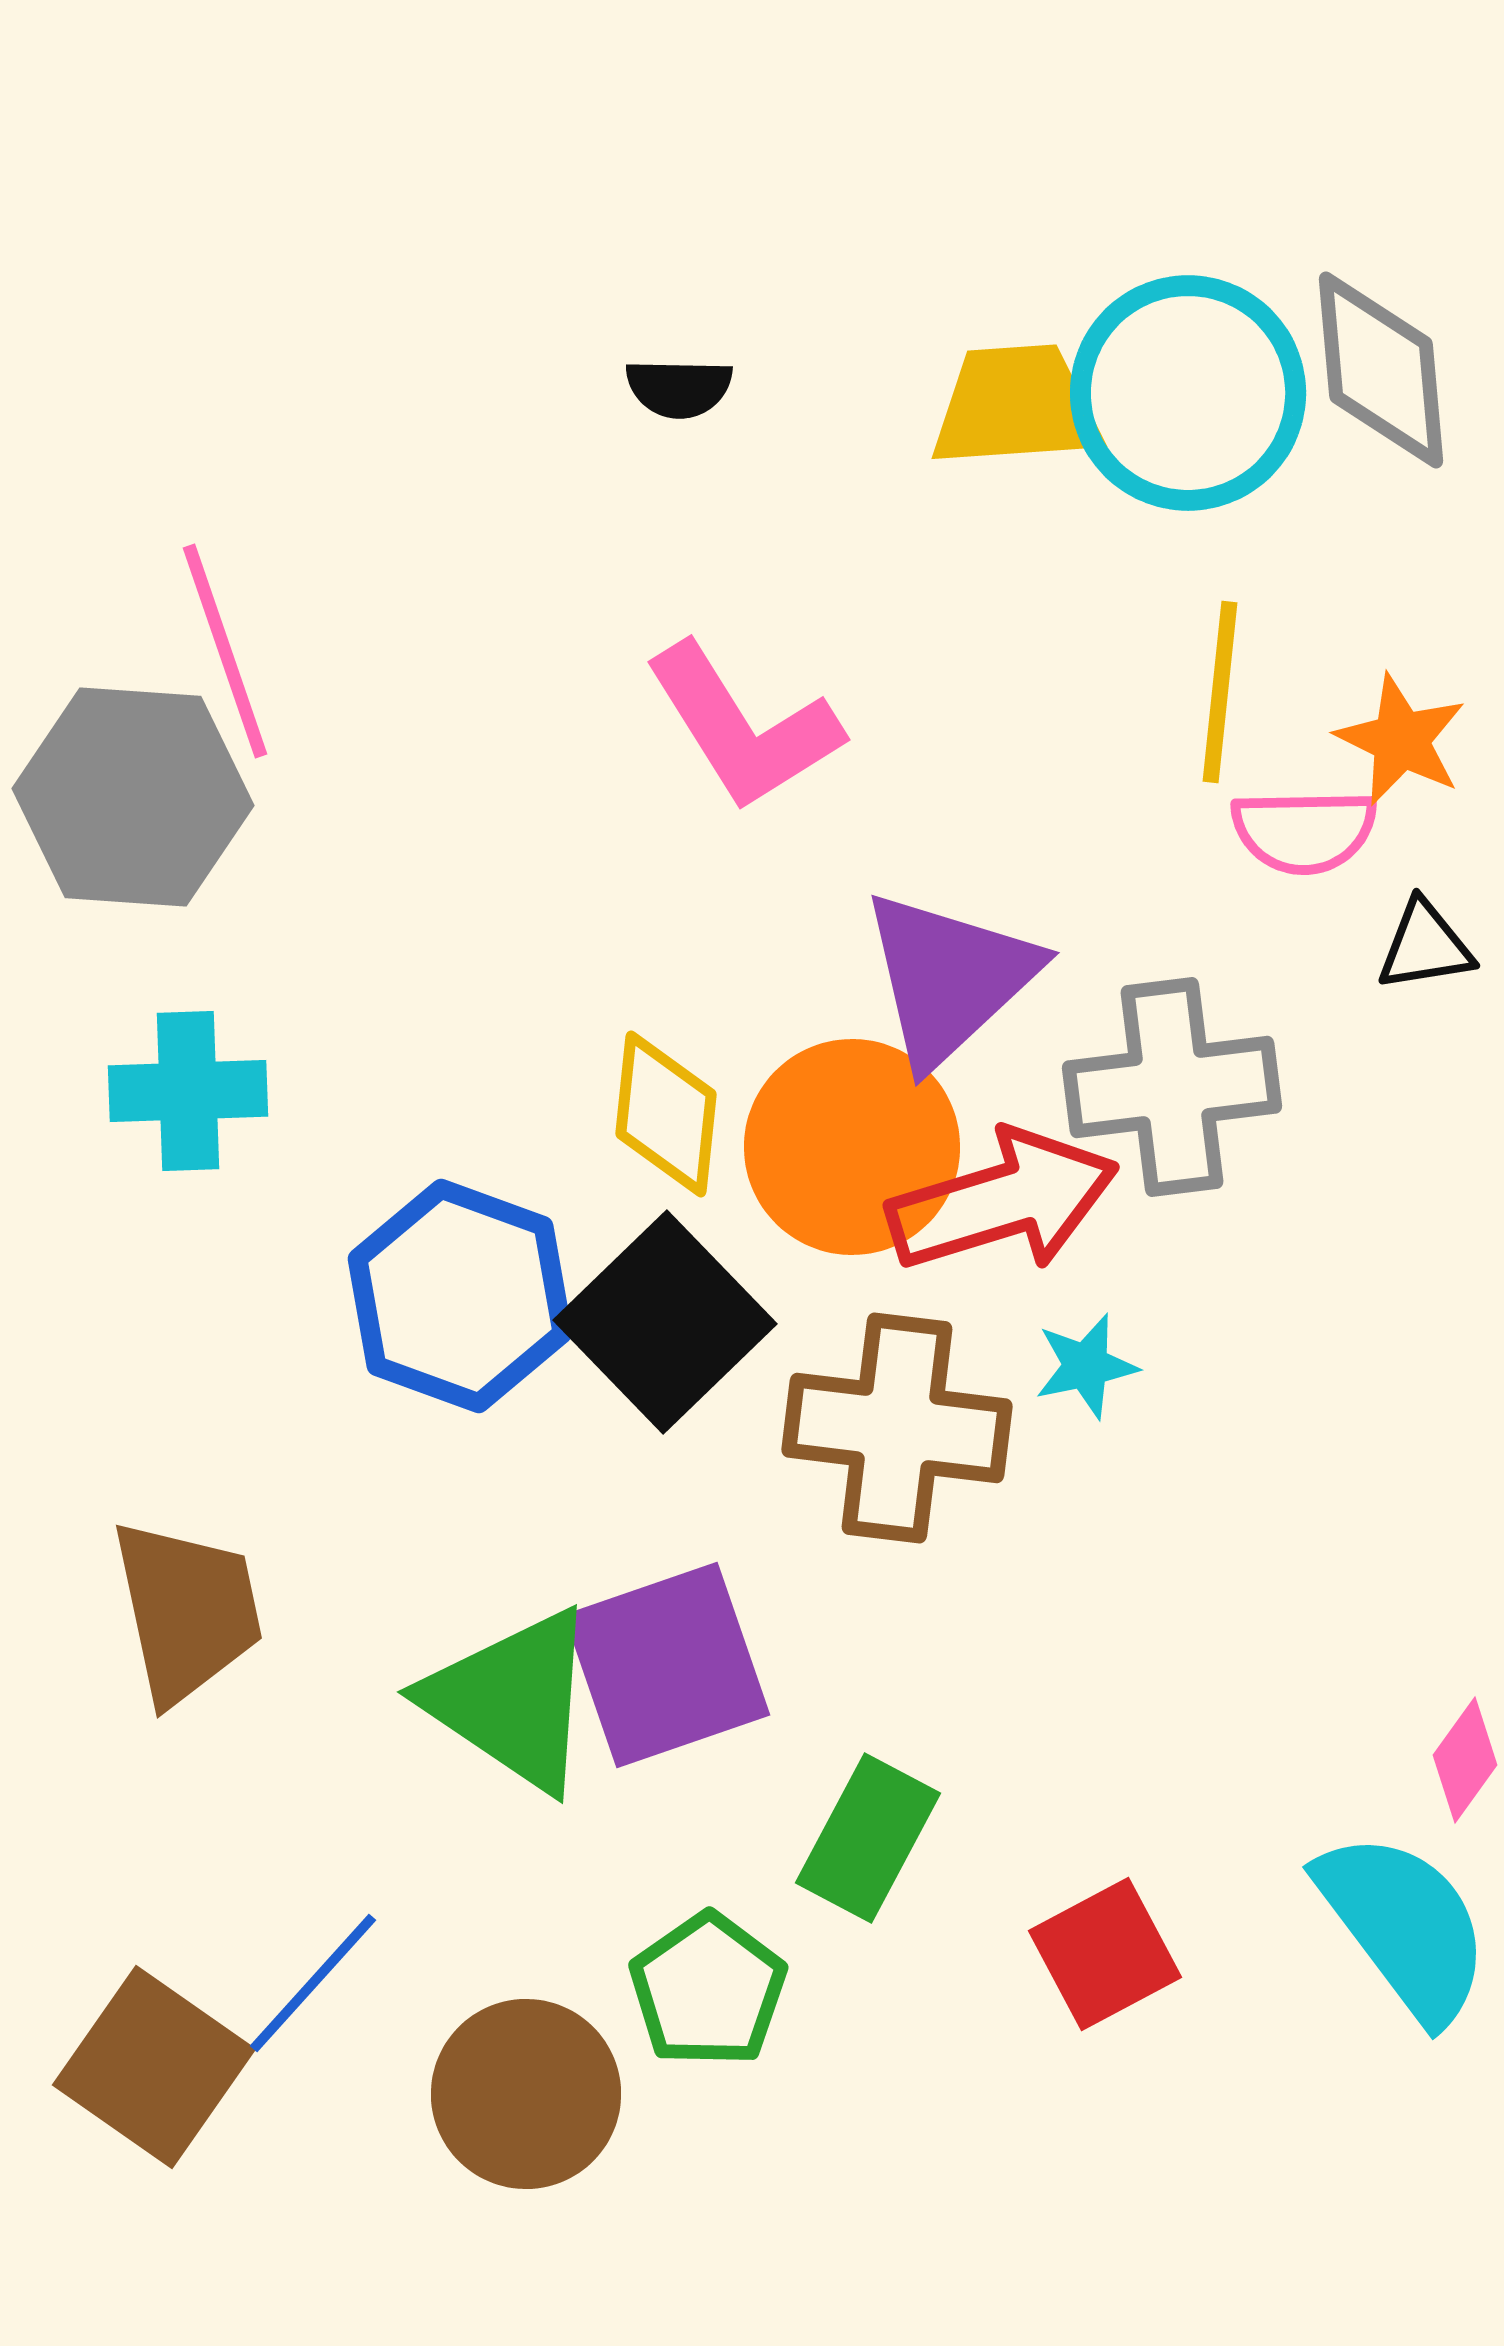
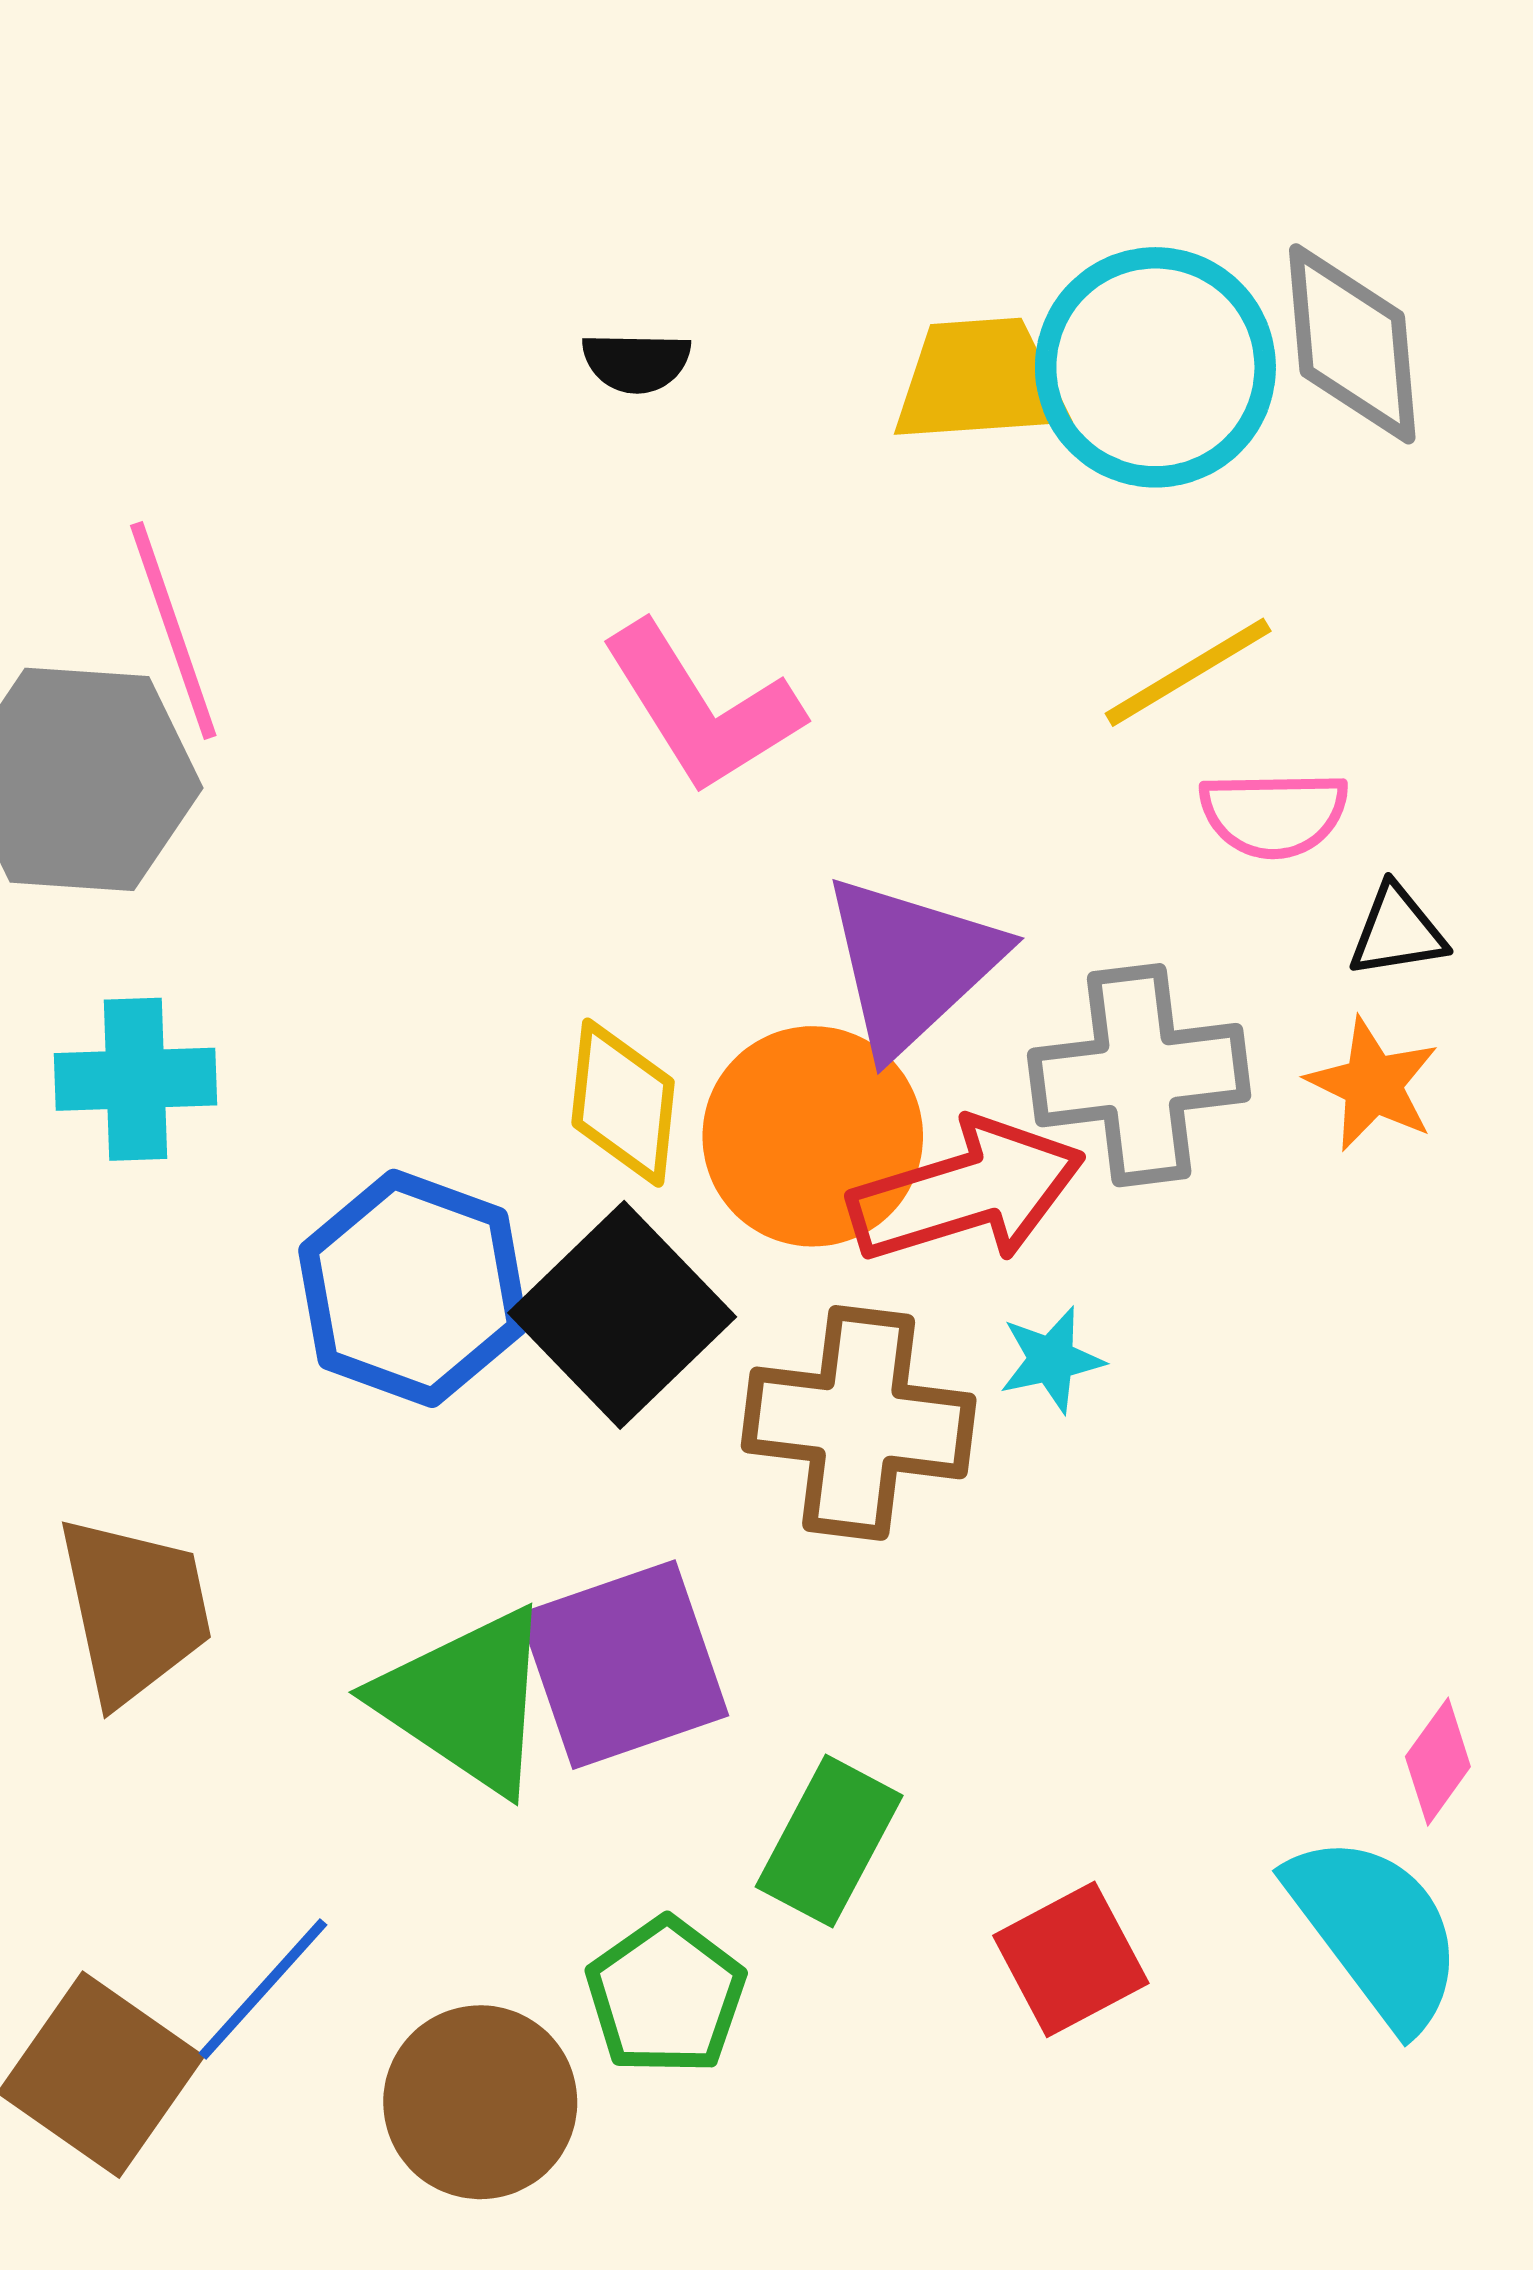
yellow line: (1220, 692) -> (1188, 672), turned 53
orange star: (1401, 740) -> (1373, 1084), moved

